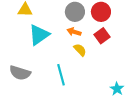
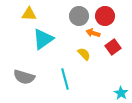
orange arrow: (74, 32) -> (93, 33), moved
red square: (102, 36) -> (113, 47), moved

